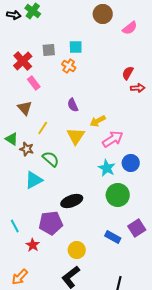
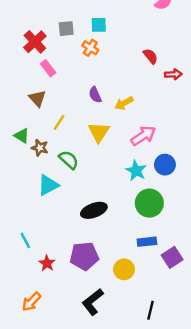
red semicircle: (128, 73) -> (150, 56), moved, turned 112
yellow arrow: (98, 121) -> (124, 103), moved
purple pentagon: (51, 223) -> (84, 256), moved
purple square: (137, 228) -> (172, 257), moved
blue rectangle: (113, 237) -> (147, 242), moved, turned -35
yellow circle: (77, 250) -> (124, 269), moved

